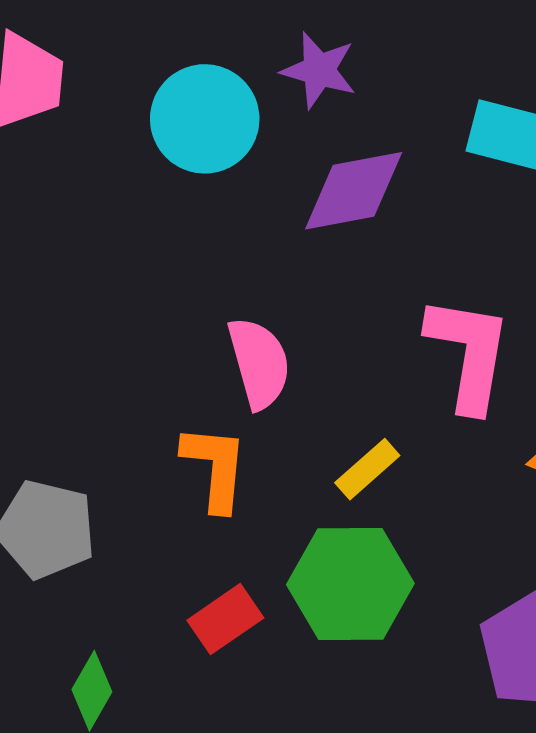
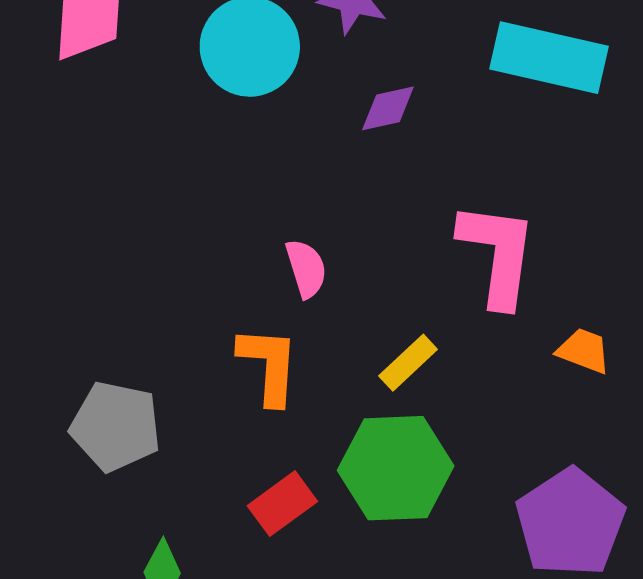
purple diamond: (354, 191) -> (388, 108), size x0.6
pink semicircle: (259, 363) -> (306, 268), size x0.7

